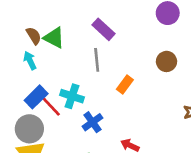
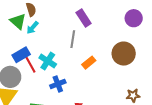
green triangle: (54, 38) -> (18, 21), moved
cyan arrow: (30, 61) -> (33, 28), moved, turned -128
brown circle: (166, 61) -> (124, 54), size x1.5

